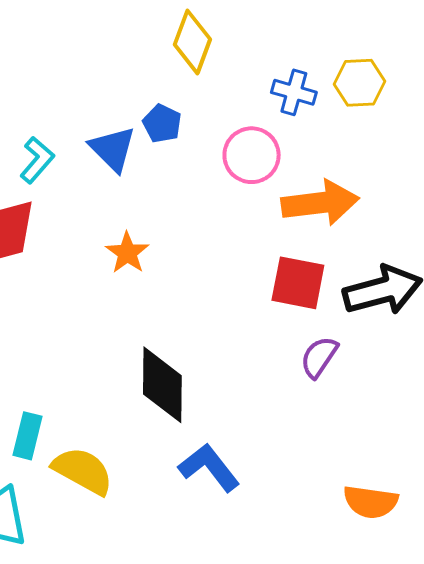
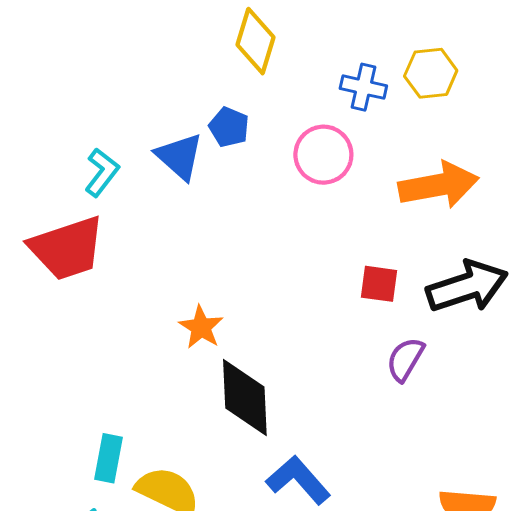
orange arrow: (320, 203) -> (439, 185), moved
orange star: (127, 253) -> (201, 327), moved
red square: (298, 283) -> (379, 284), size x0.7

